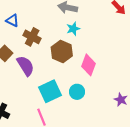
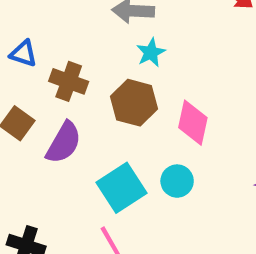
purple semicircle: (25, 66) -> (64, 143), turned 70

